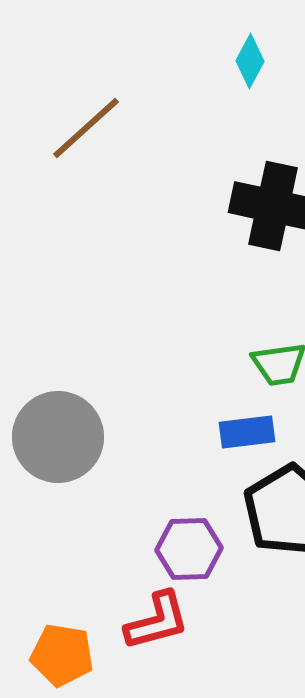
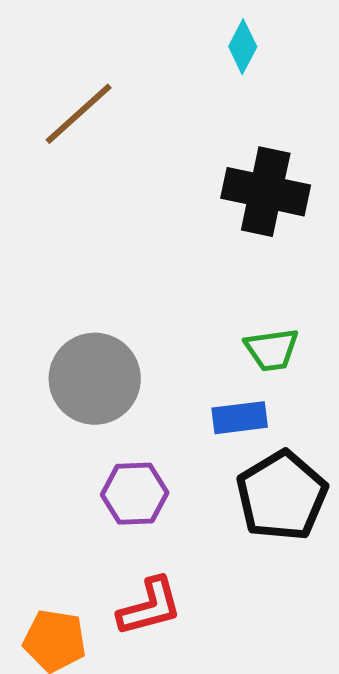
gray circle: (58, 437) -> (95, 379), moved
purple hexagon: (189, 549) -> (135, 494), moved

